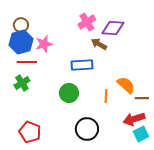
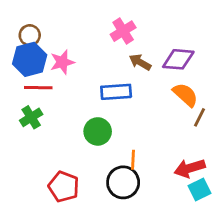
purple diamond: (113, 28) -> (178, 59), moved
orange semicircle: (126, 85) -> (185, 95), moved
orange line: (106, 96) -> (133, 160), moved
brown line: (142, 98) -> (199, 117), moved, turned -64
red pentagon: (30, 132) -> (64, 187), moved

